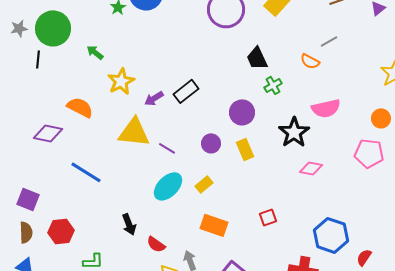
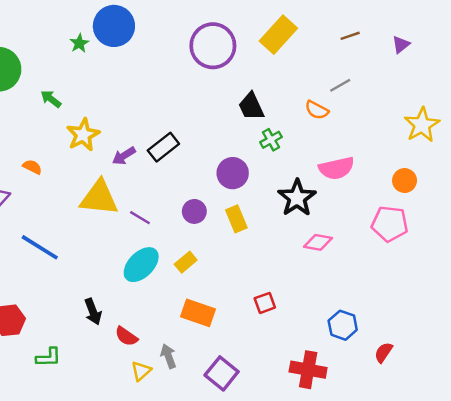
orange semicircle: (80, 107) -> (32, 167), size x0.6
blue hexagon: (331, 235) -> (343, 325), size x0.7

